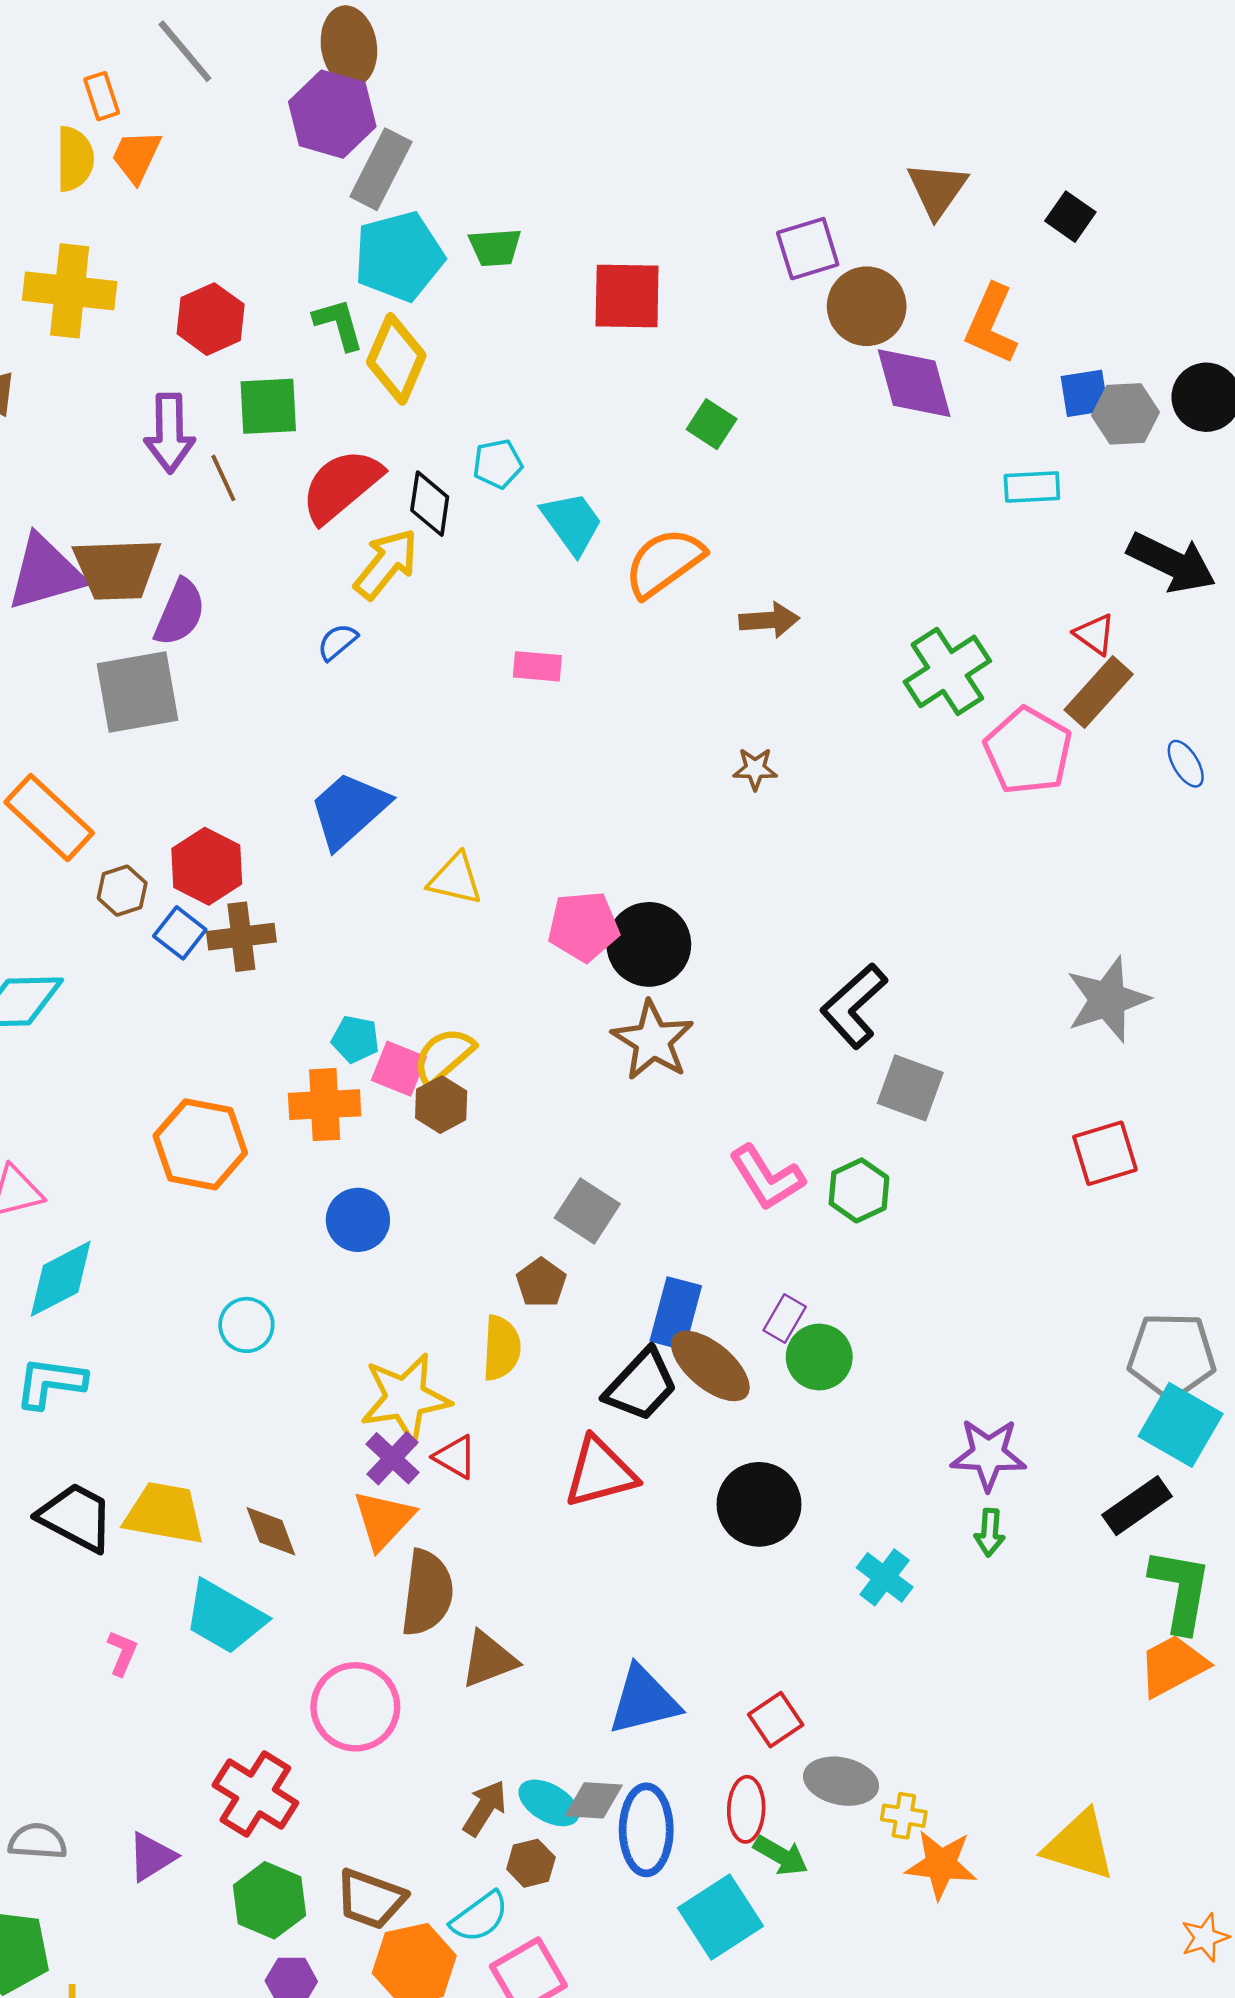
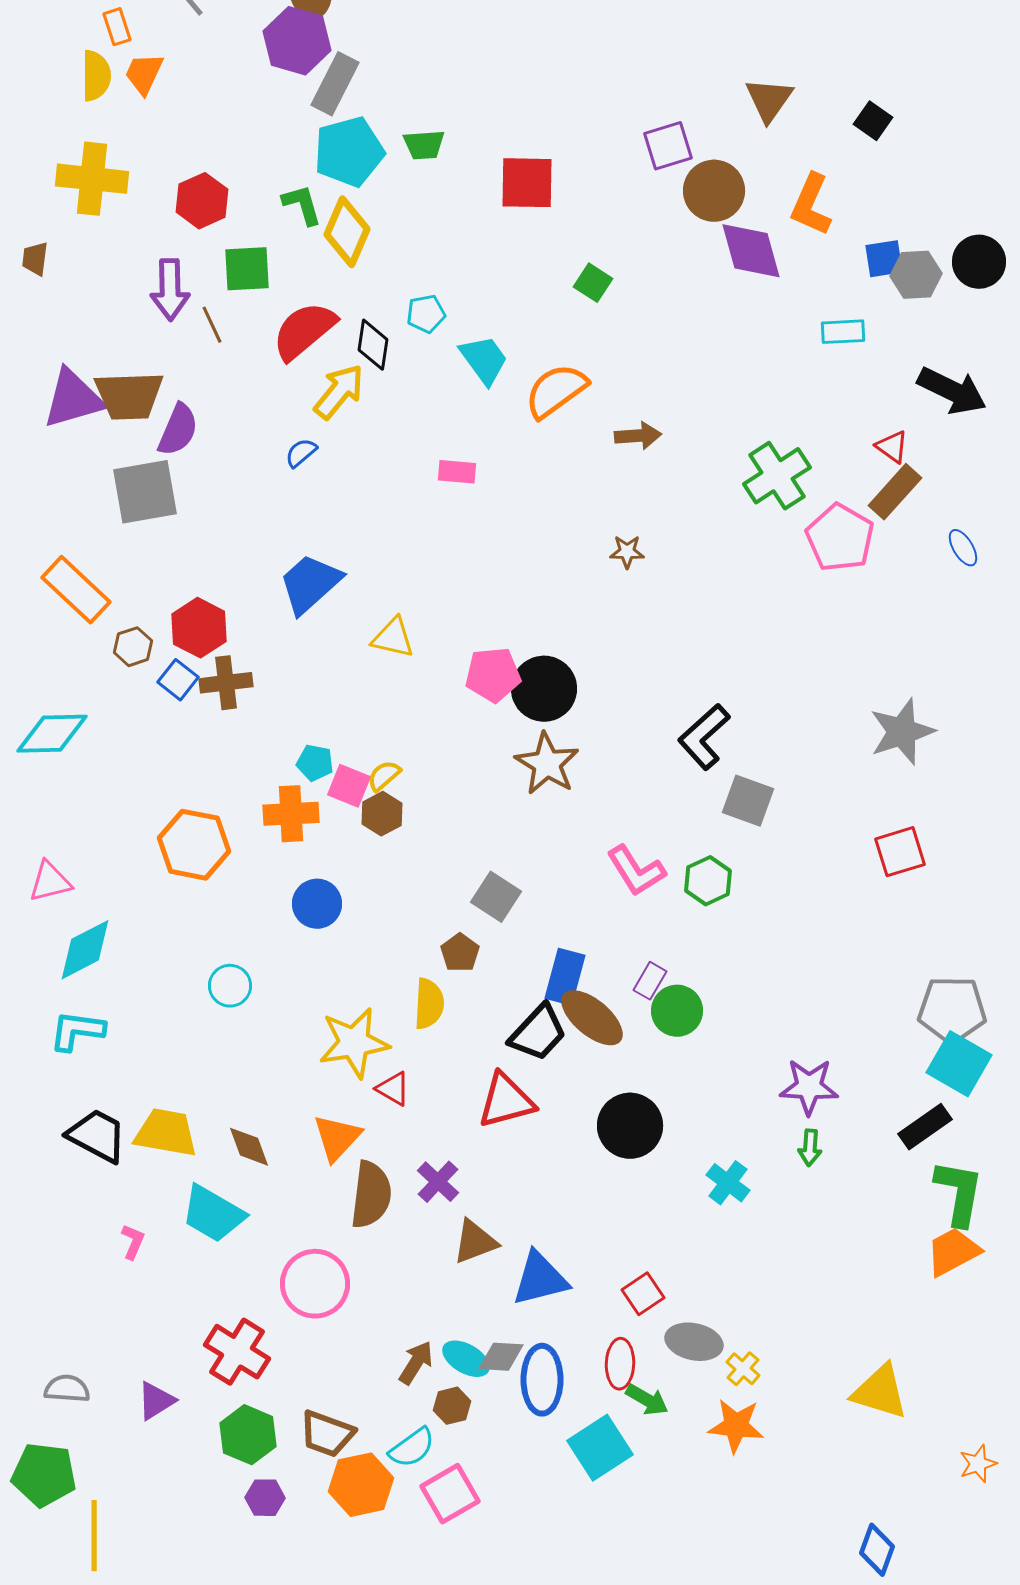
yellow semicircle: (444, 1056) -> (384, 776), size x0.7
purple cross: (393, 1458) -> (438, 1182), moved
brown triangle: (489, 1659) -> (475, 1242), moved
yellow cross: (904, 1816) -> (743, 1369), turned 32
orange star: (941, 1864) -> (736, 1426), moved

